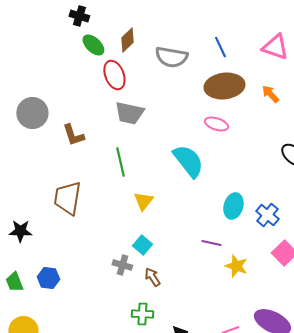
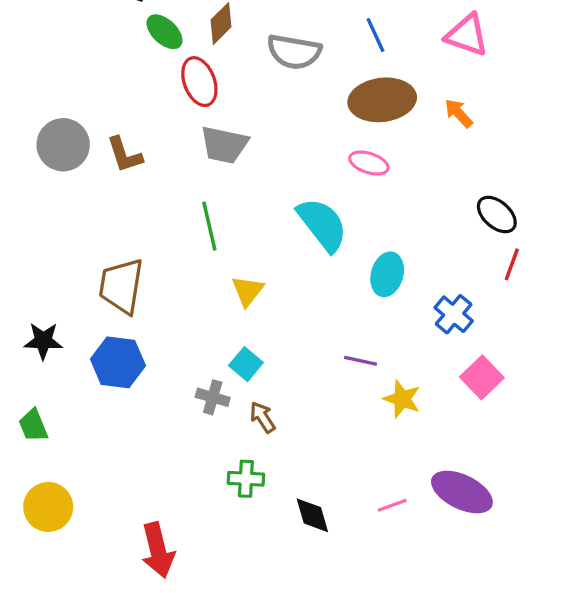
brown L-shape: (73, 135) -> (125, 155), moved
cyan ellipse: (233, 206) -> (387, 274), moved
blue hexagon: (48, 278) -> (118, 362), moved, size x1.4

